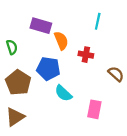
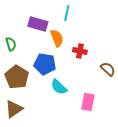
cyan line: (98, 21) -> (67, 13), moved

